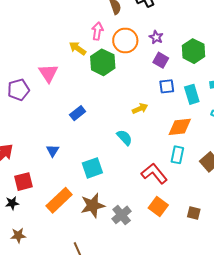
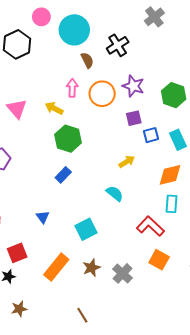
purple star: (156, 37) -> (133, 86), size x1.5
purple square: (161, 60) -> (134, 118), moved, turned -35
green hexagon: (103, 62) -> (68, 139), moved
pink triangle: (48, 73) -> (17, 109), moved
brown star: (93, 205) -> (91, 268), size x0.7

